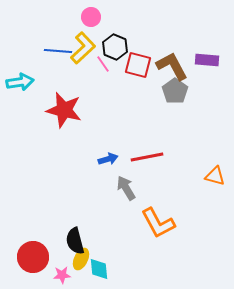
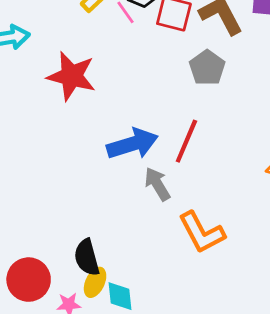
gray pentagon: (175, 91) -> (207, 68), moved
red line: (147, 157) -> (186, 141), turned -56
blue arrow: (108, 159) -> (132, 144), size x1.8

